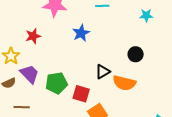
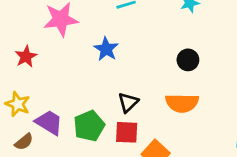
red star: (33, 36) -> (26, 57), moved
black triangle: (103, 72) -> (128, 102), moved

